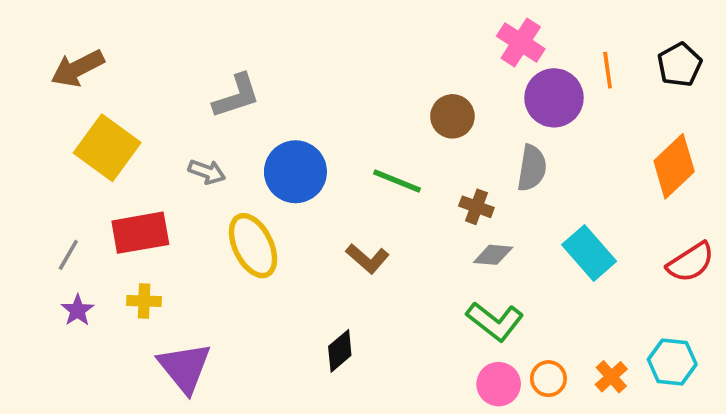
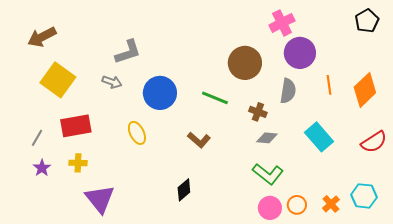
pink cross: (521, 42) -> (282, 23), turned 30
black pentagon: (680, 65) -> (367, 21), moved
orange line: (608, 70) -> (329, 85), moved
brown circle: (452, 116) -> (245, 63), size x1.4
gray arrow: (207, 172) -> (112, 82), moved
yellow ellipse: (253, 246) -> (137, 133), size x0.7

